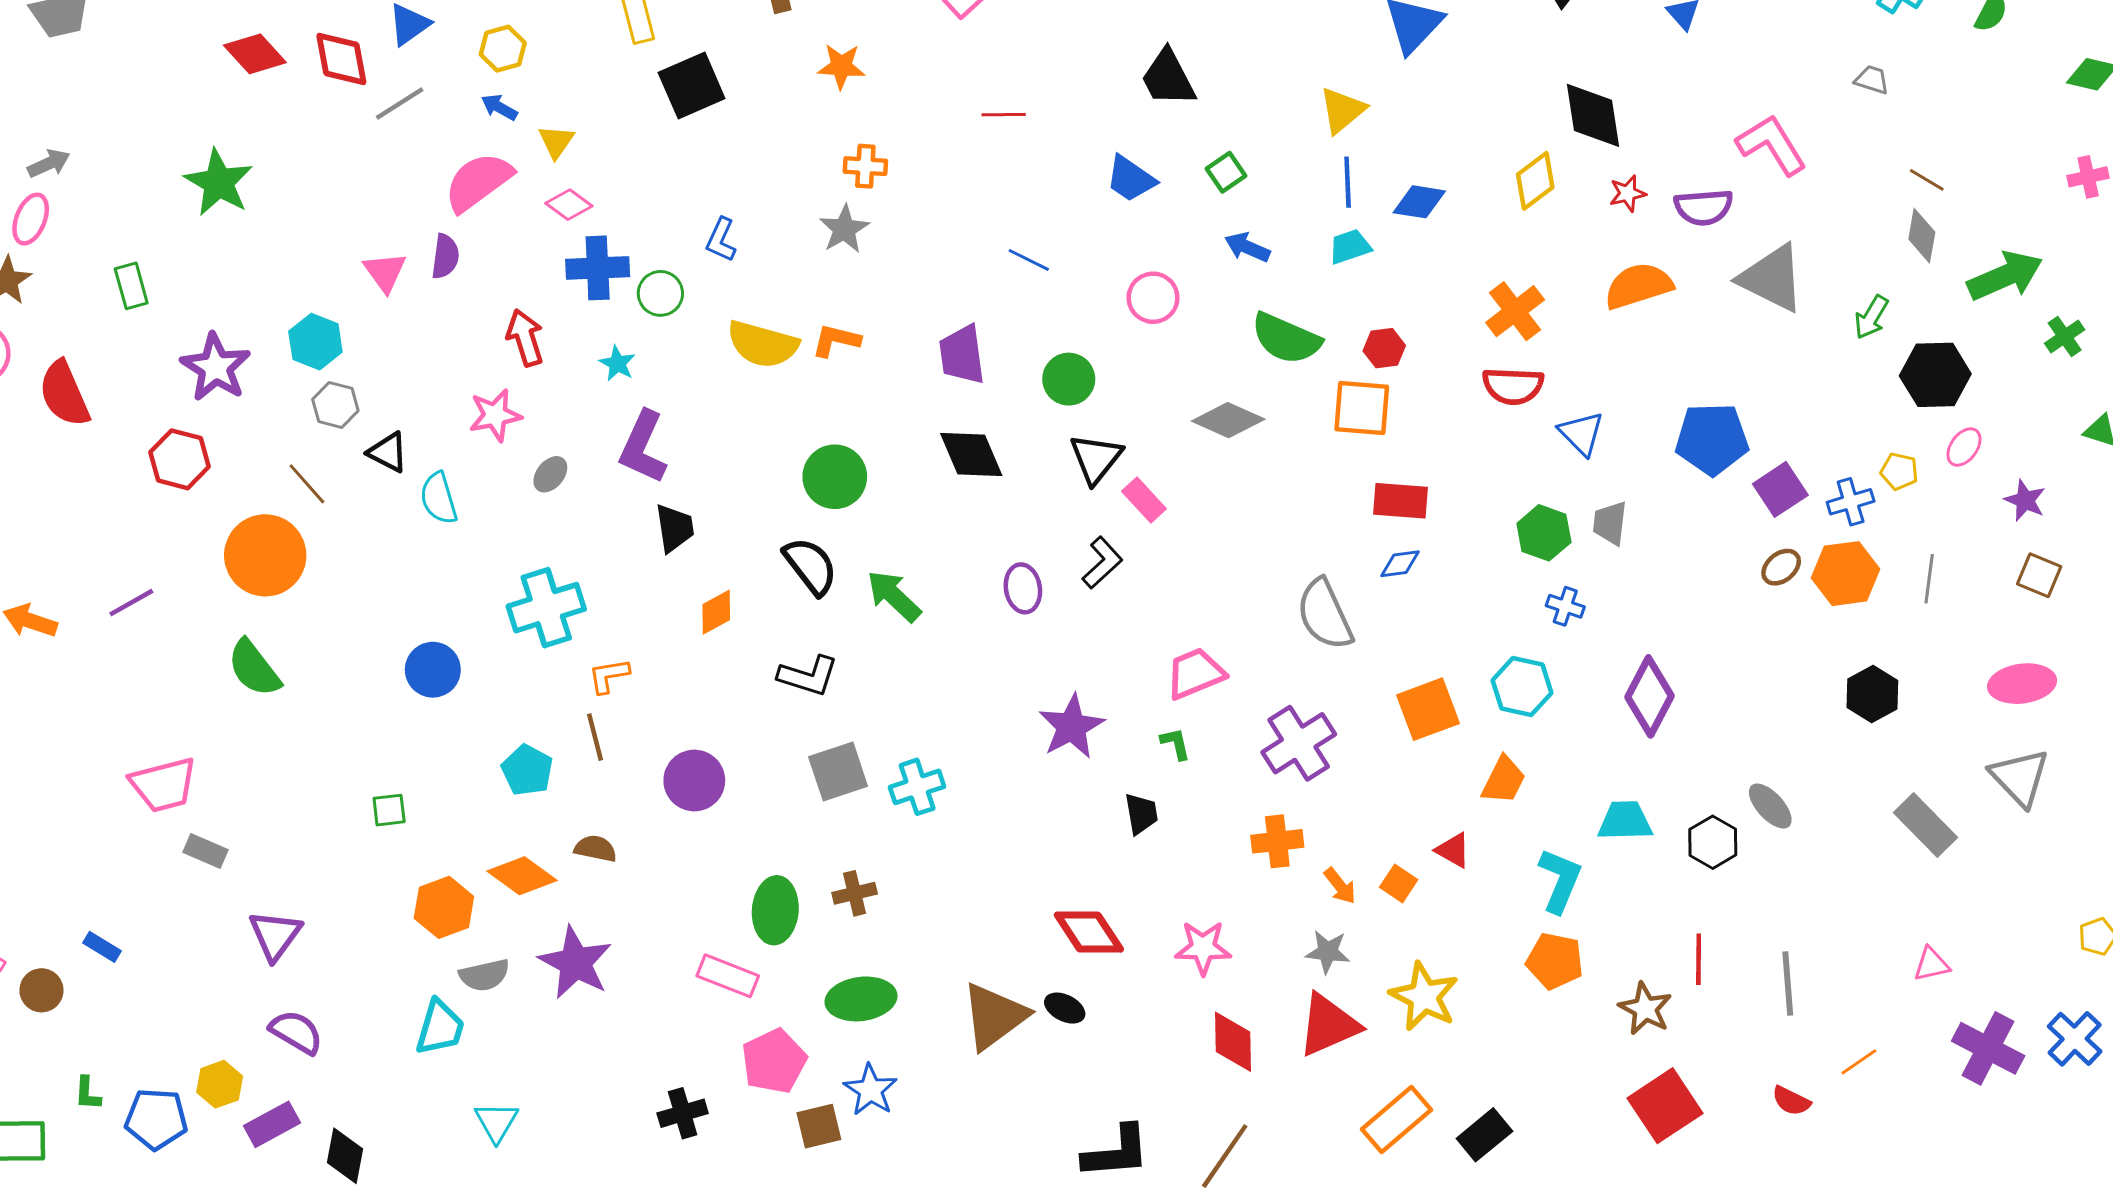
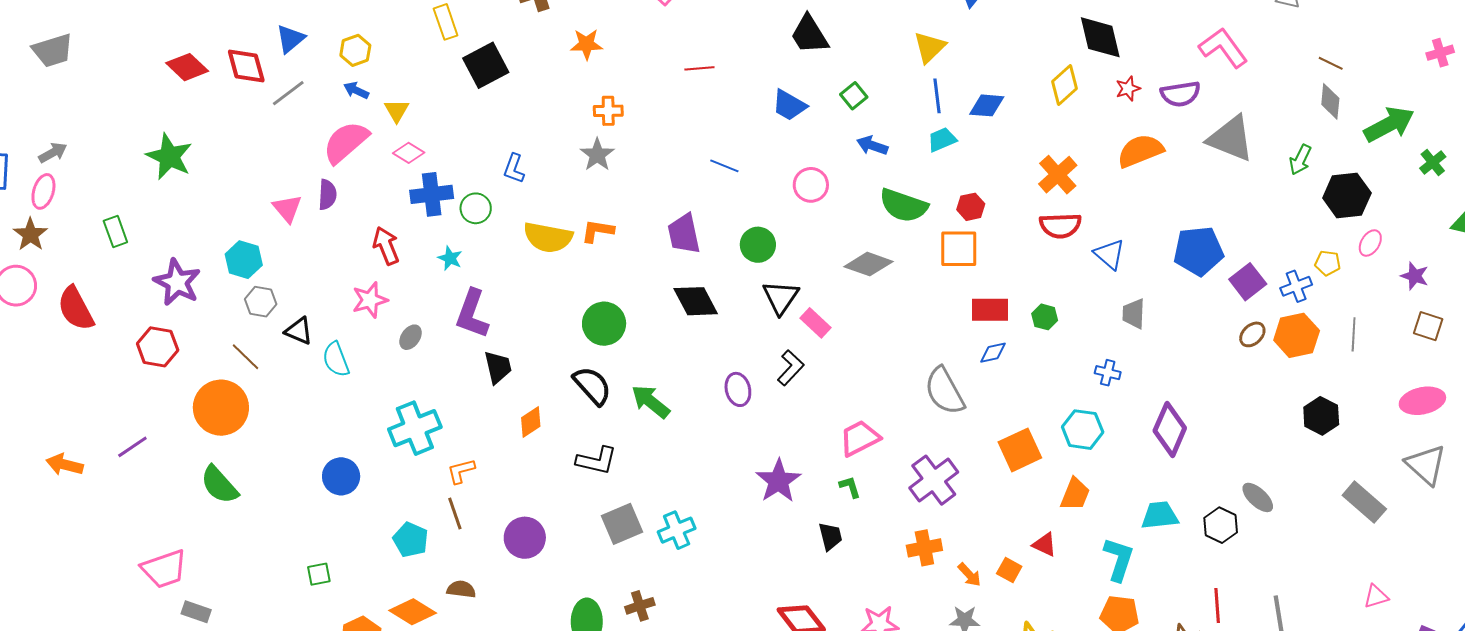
green hexagon: (1544, 533) -> (1045, 317), moved, size x0.7

